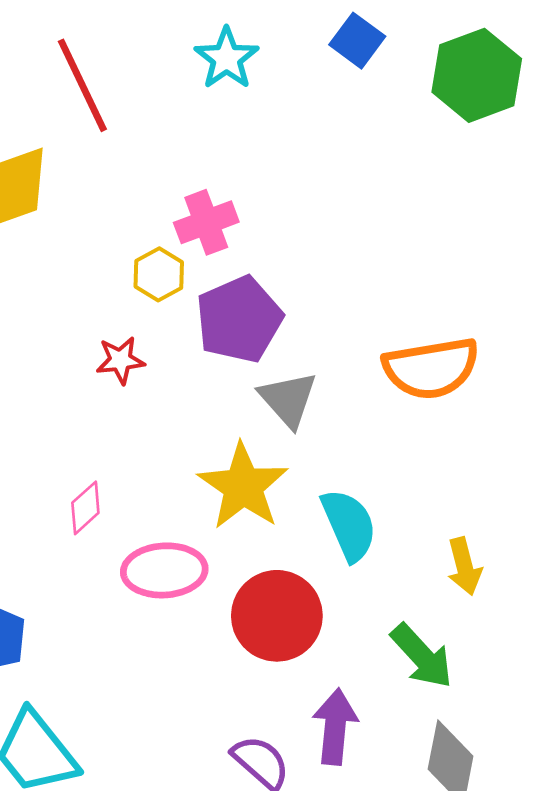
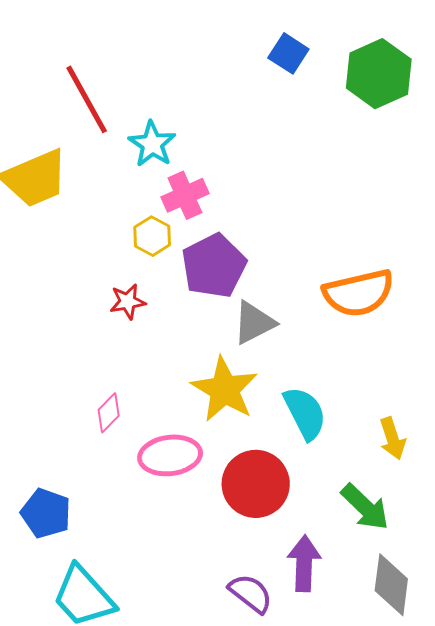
cyan star: (227, 58) -> (152, 144), moved
gray triangle: (288, 399) -> (254, 323), turned 48

